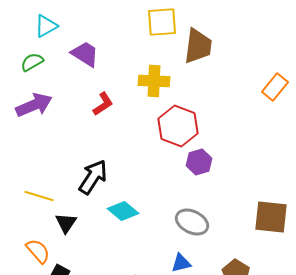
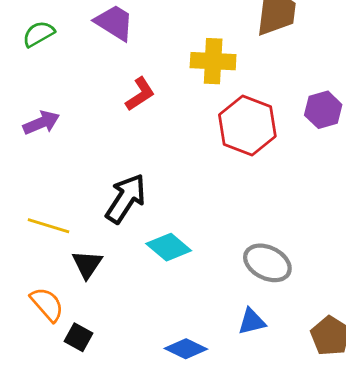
purple arrow: (34, 105) -> (41, 123), moved, size x0.7
purple hexagon: (199, 162) -> (323, 110), moved

